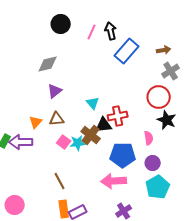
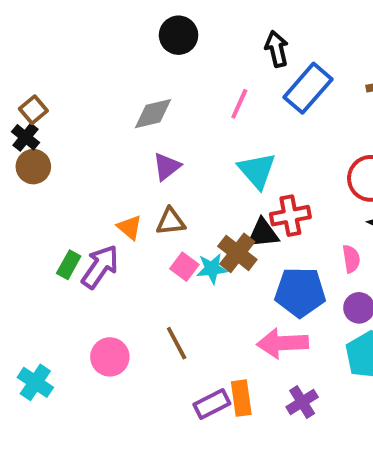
pink line: (92, 32) -> (239, 104), moved
cyan triangle: (93, 103) -> (257, 171), moved, size x1.5
orange triangle: (36, 122) -> (129, 227), turned -32
purple arrow: (21, 142) -> (100, 267), turned 125
pink circle: (15, 205) -> (110, 357), moved
orange rectangle: (64, 209) -> (241, 398), moved

